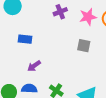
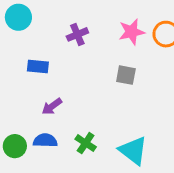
purple cross: (60, 12) -> (77, 34), moved

